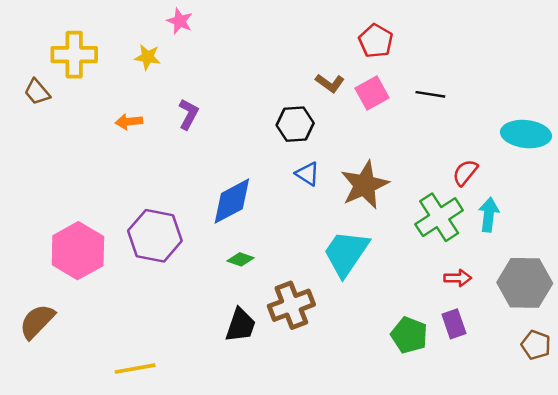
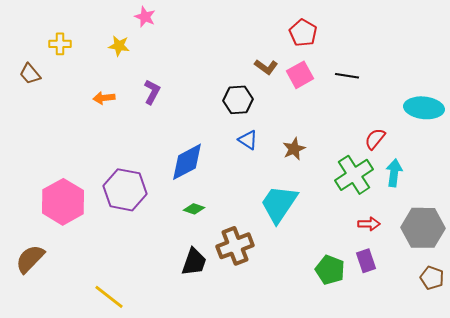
yellow cross: (74, 55) -> (60, 44), size x0.6
brown star: (365, 185) -> (294, 149), size x0.6
yellow line: (135, 369) -> (109, 297), turned 48

